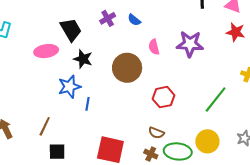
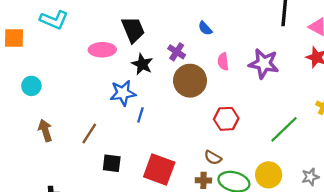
purple cross: (108, 18) -> (177, 52), moved, turned -35
black square: (57, 152) -> (112, 163), moved
brown cross: (151, 154) -> (203, 180), turned -32

